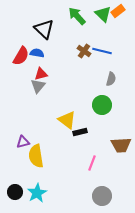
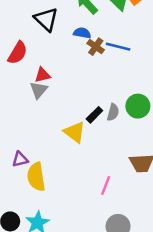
blue semicircle: (37, 53) -> (82, 33), moved
gray semicircle: (111, 79) -> (113, 112), moved
green circle: (102, 105) -> (138, 106), moved
black rectangle: (80, 132) -> (94, 115), moved, turned -32

